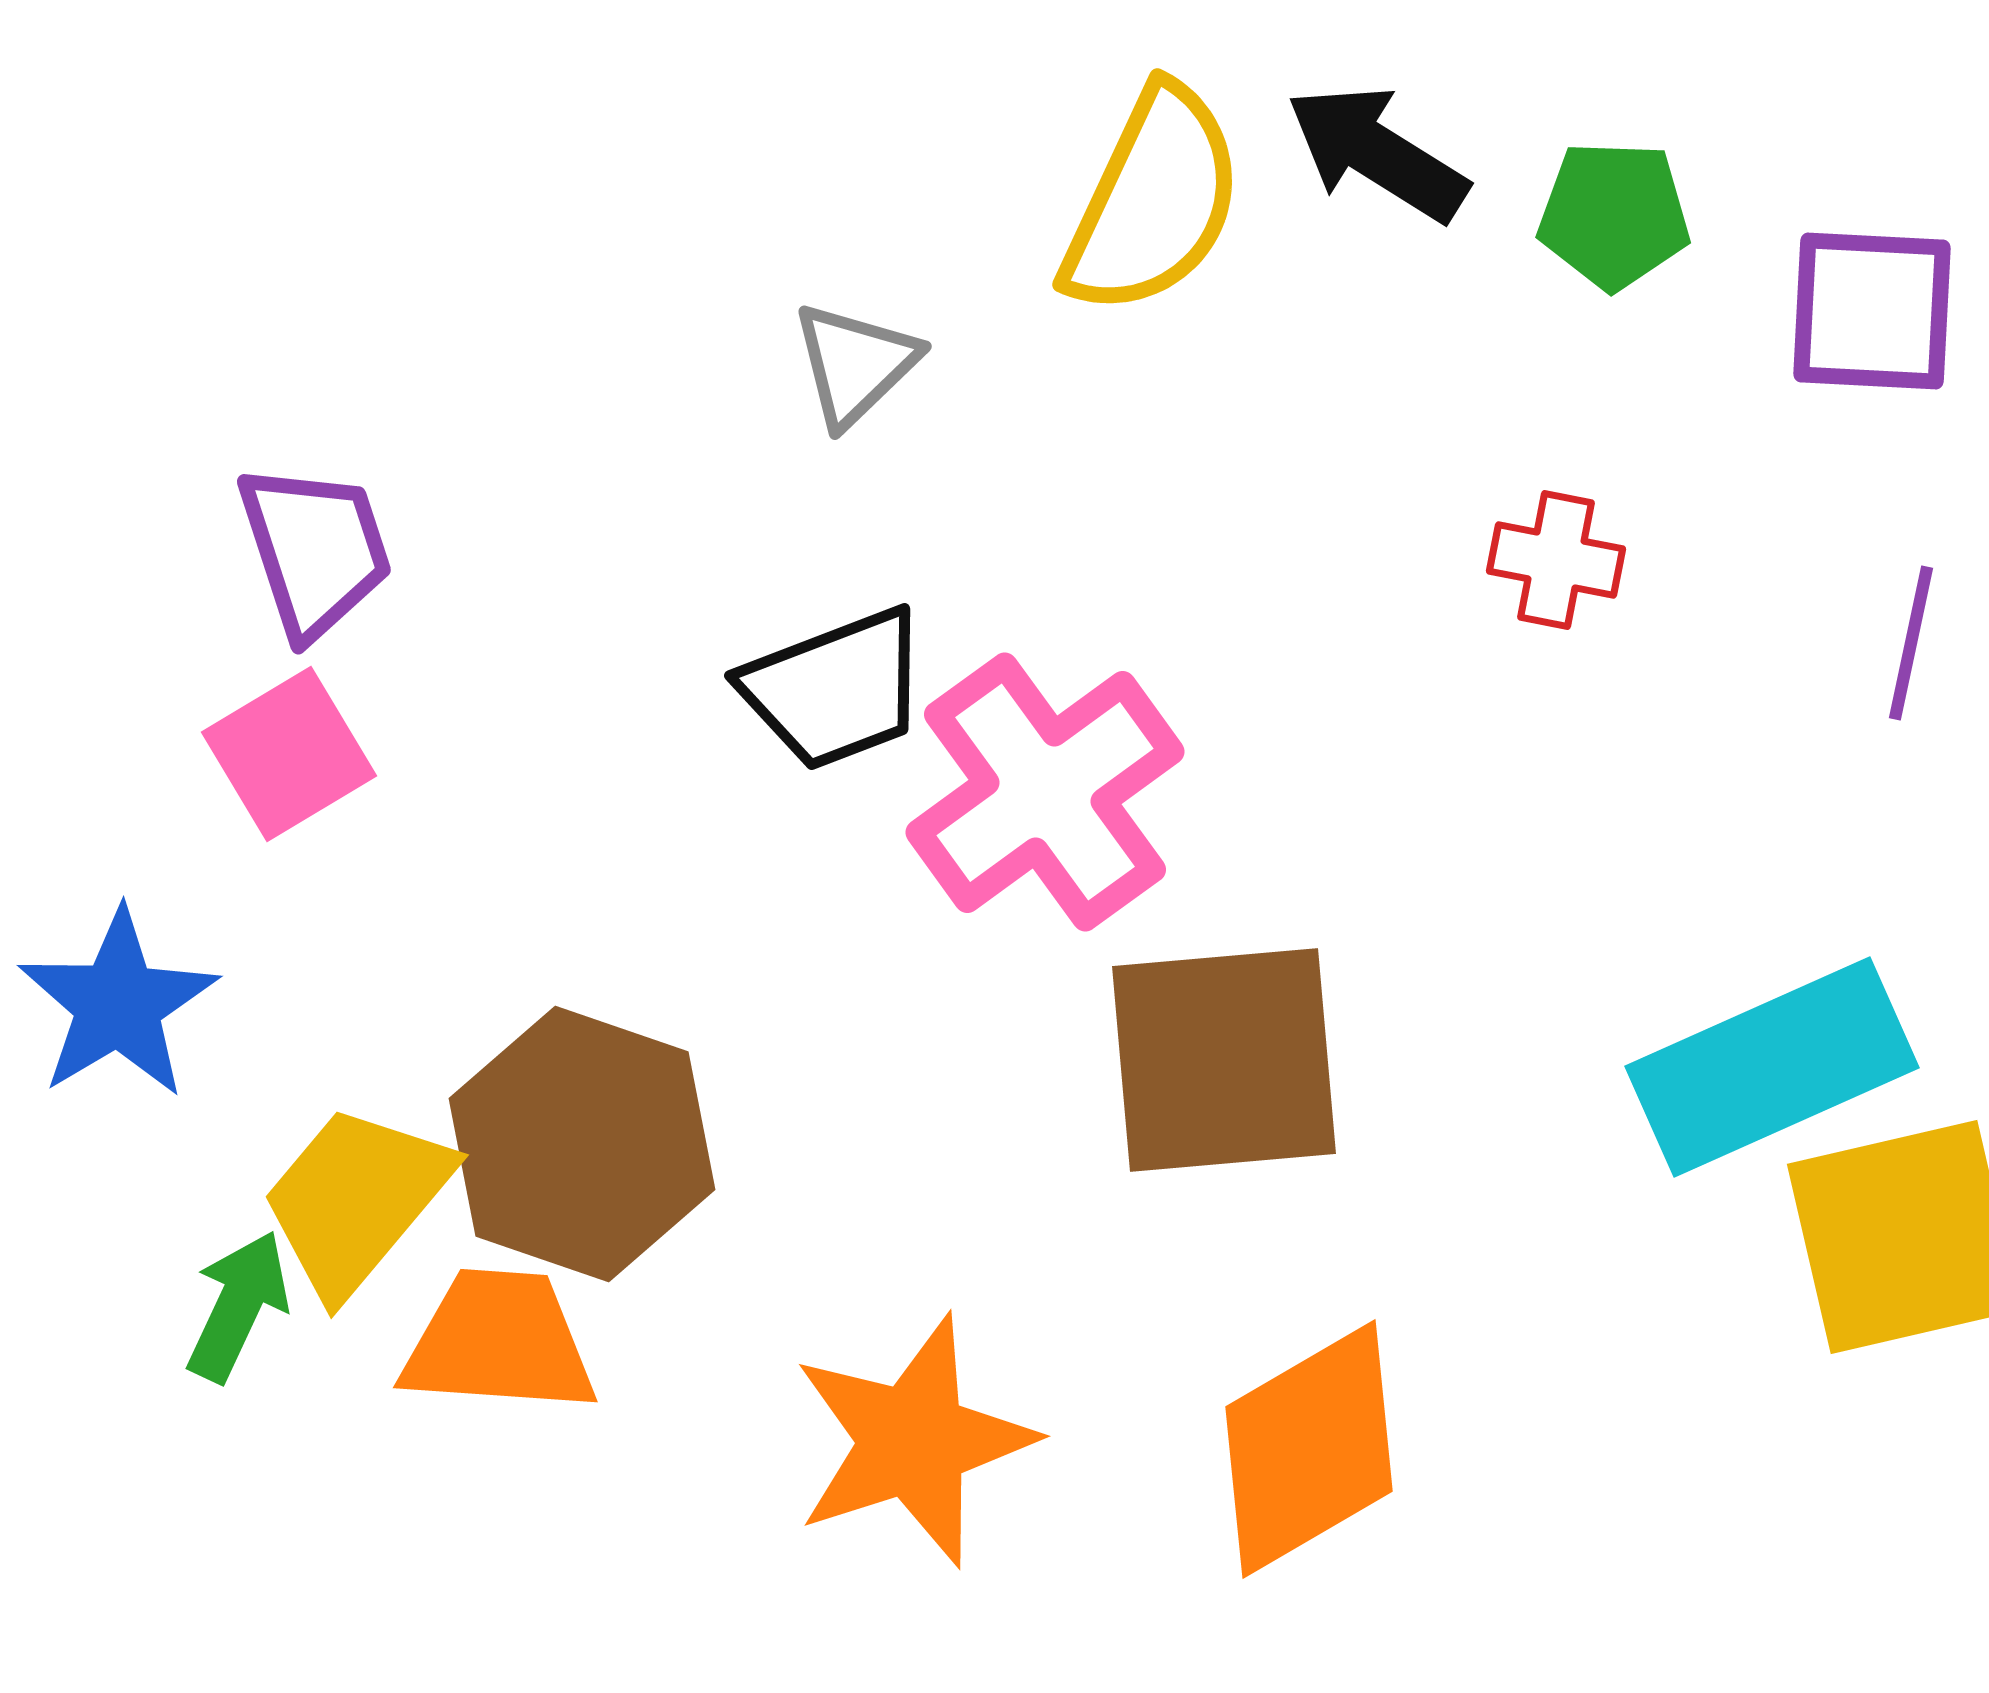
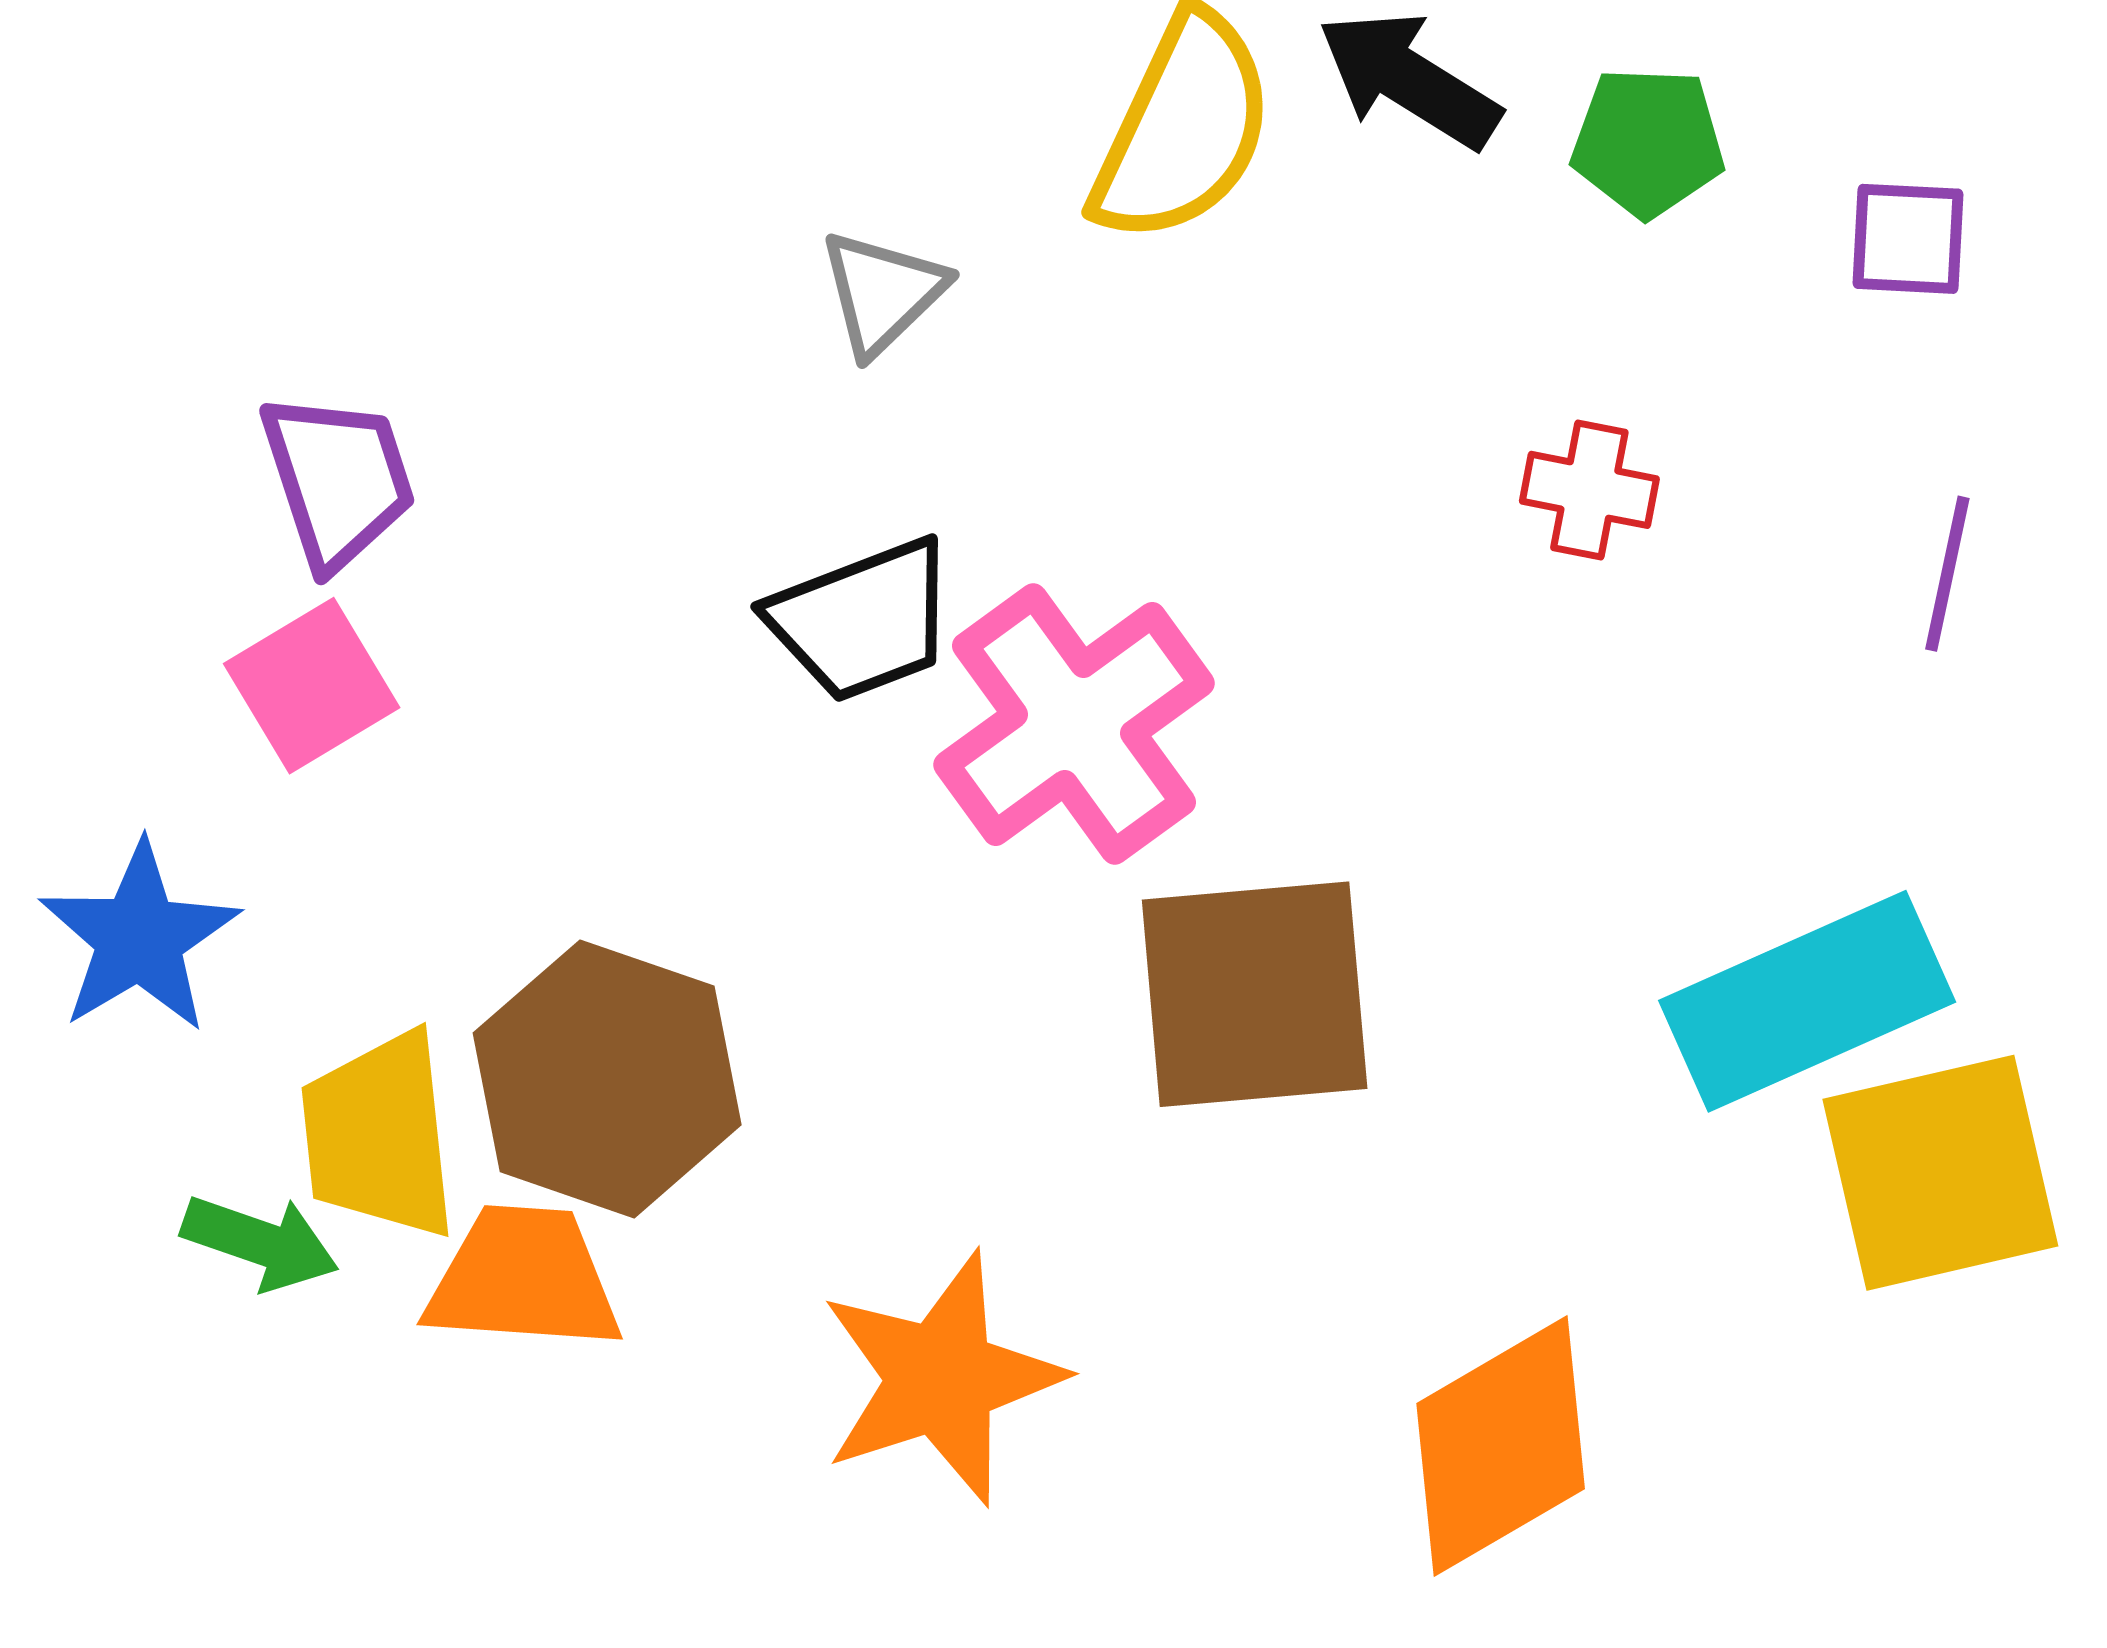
purple square: (1872, 311) -> (1908, 239), size x0.7
yellow trapezoid: (356, 1200) -> (379, 1135), turned -46
green arrow: (238, 1306) -> (260, 1242), turned 84
orange diamond: (1309, 1449) -> (1501, 1446), moved

